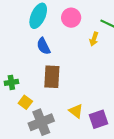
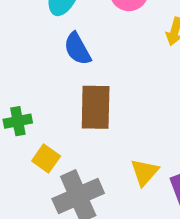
yellow triangle: (76, 111) -> (145, 172), turned 35

